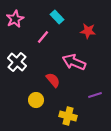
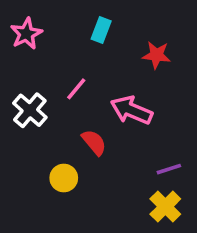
cyan rectangle: (57, 17) -> (101, 30), turned 64
pink line: (43, 37) -> (76, 89), moved
yellow cross: (68, 116) -> (165, 207), moved, turned 30

